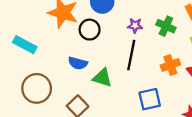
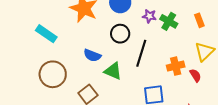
purple star: (135, 25) -> (149, 16), moved
green cross: (166, 26) -> (169, 21), moved
black circle: (90, 30) -> (120, 34), moved

